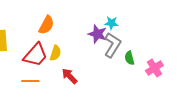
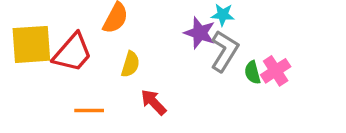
red trapezoid: (35, 55) -> (73, 53), moved
pink cross: (154, 68) -> (276, 71), moved

